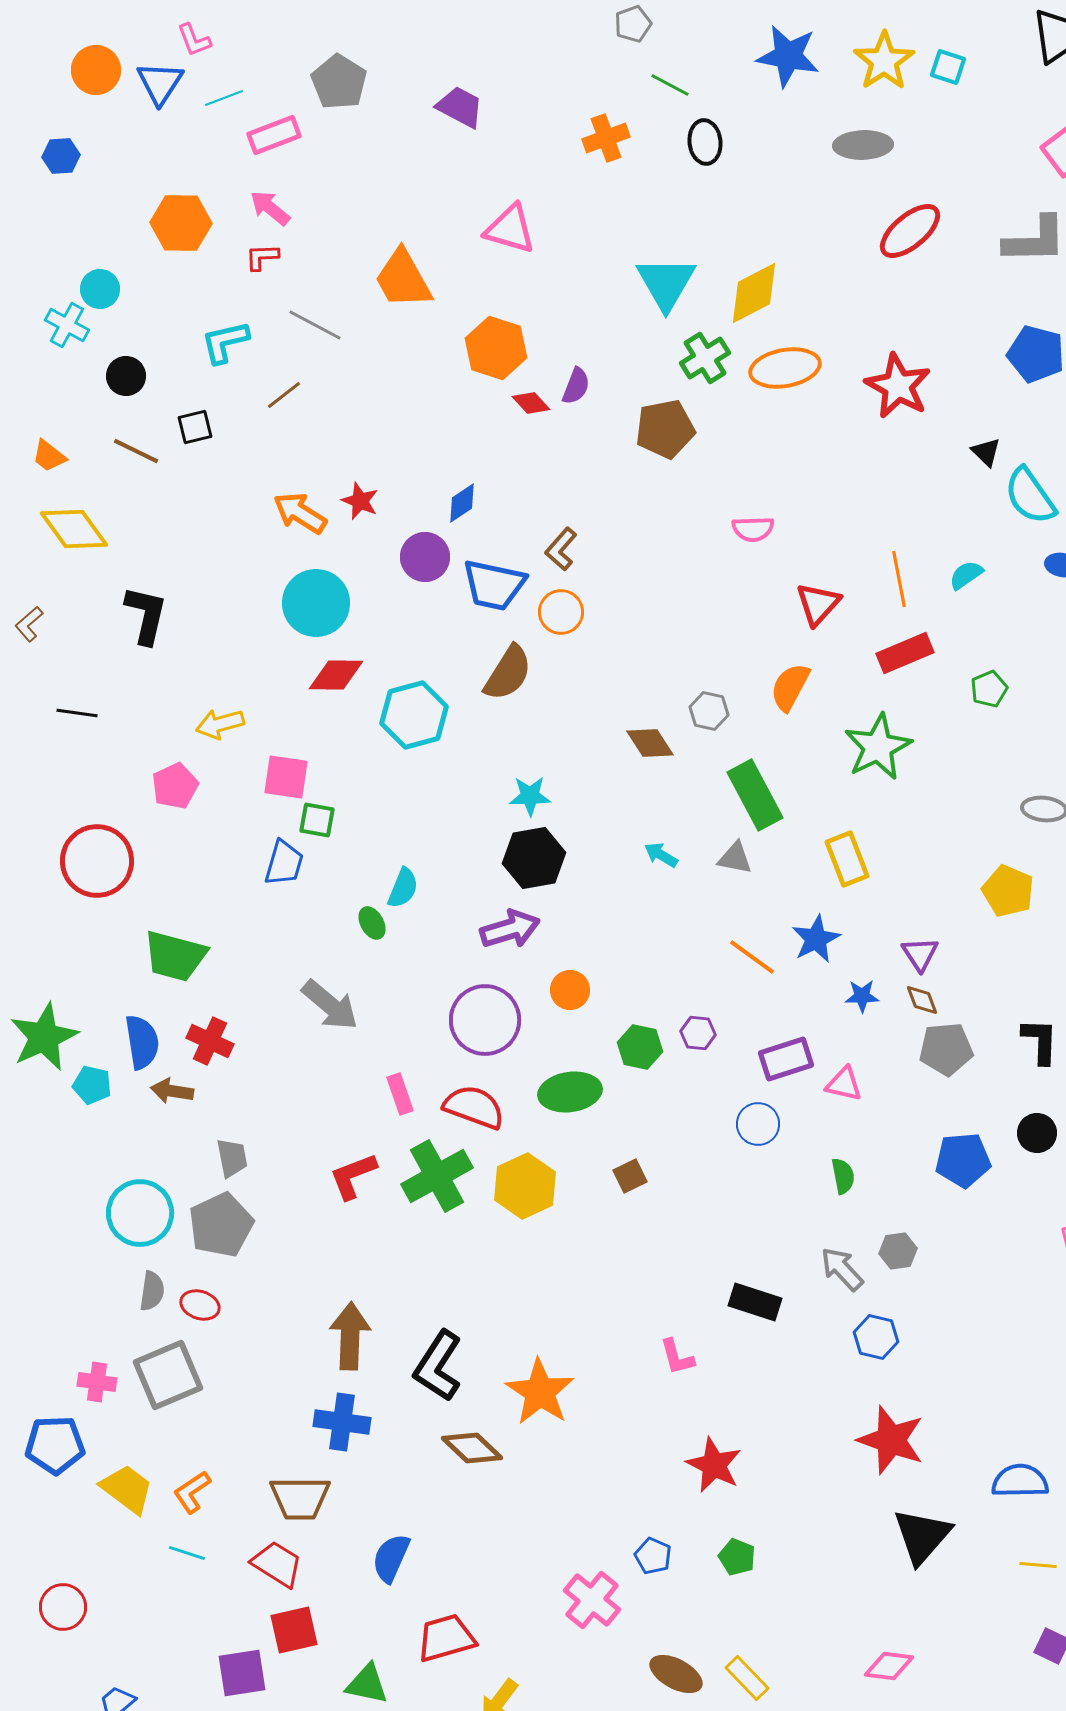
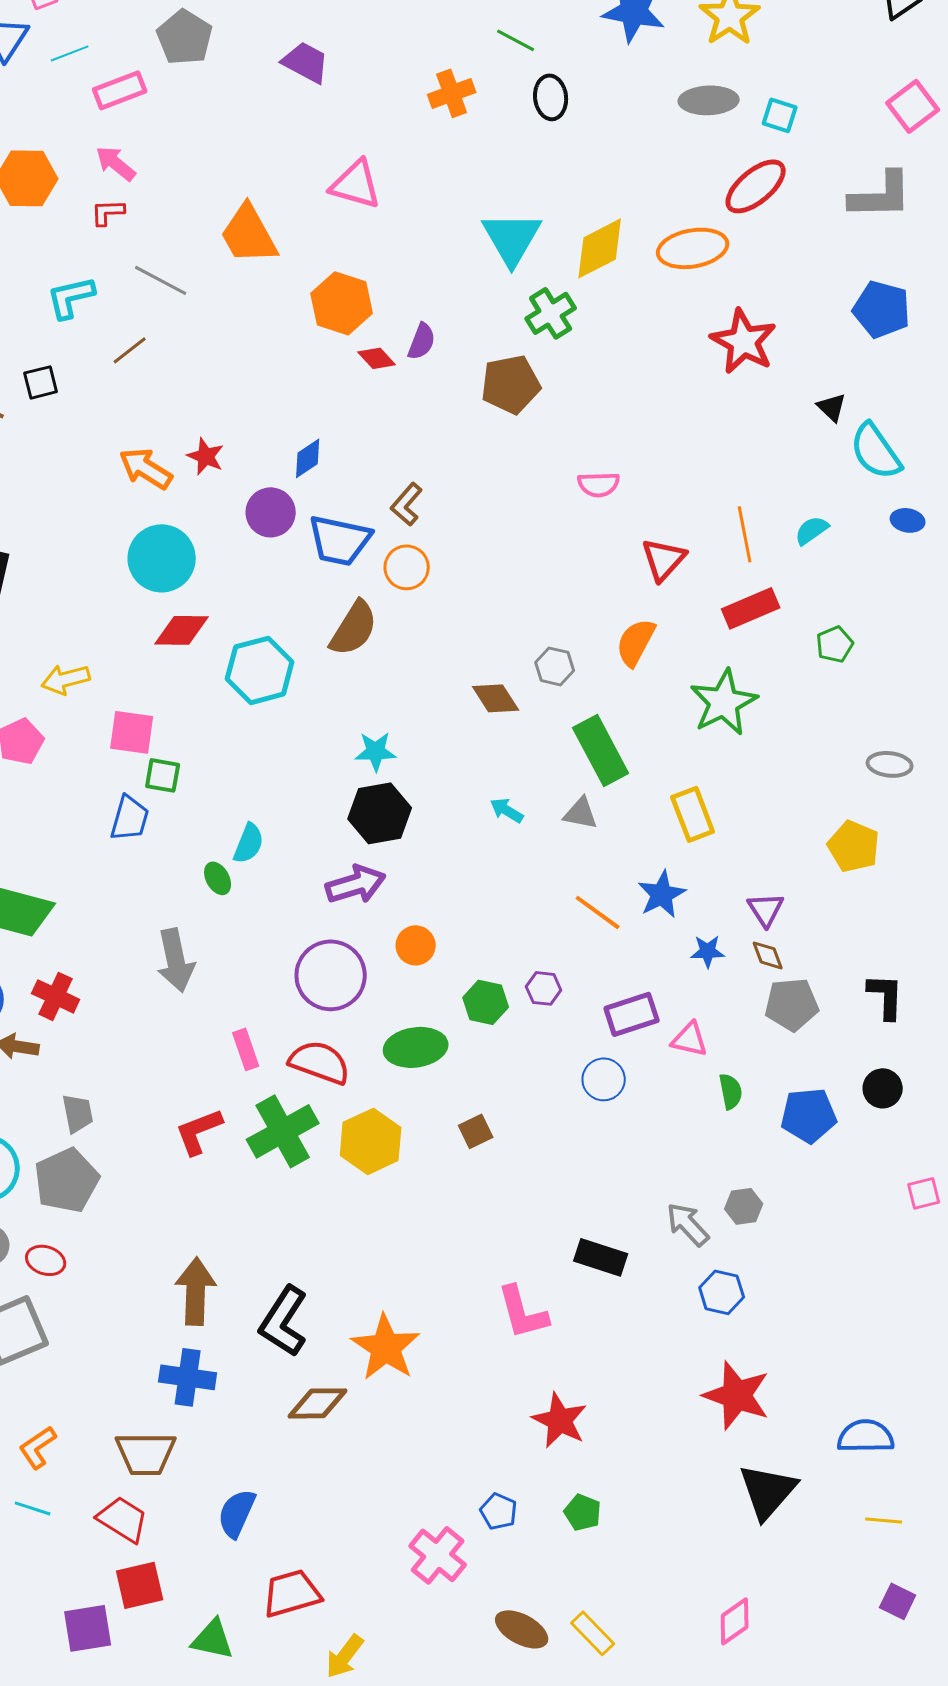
cyan square: (948, 67) -> (780, 115), moved
orange ellipse: (785, 368) -> (693, 248), moved
gray arrow: (330, 1005) -> (176, 960), turned 38
green semicircle: (843, 1176) -> (731, 1091), moved
pink L-shape: (677, 1357) -> (523, 1312), size x1.5
brown diamond: (472, 1448) -> (318, 1403), turned -44
pink diamond: (889, 1666) -> (735, 1621), turned -42

